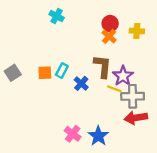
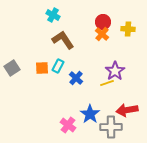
brown L-shape: (103, 66) -> (63, 40), moved, turned -40
yellow line: (114, 89) -> (107, 83), turned -40
gray cross: (133, 96) -> (111, 127), moved
blue star: (98, 136) -> (90, 114), moved

